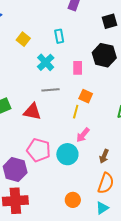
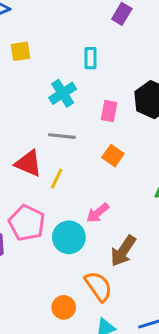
yellow square: (23, 39) -> (21, 51), moved, turned 32
yellow line: (76, 112) -> (57, 179), moved
brown arrow: (104, 156) -> (123, 251), size x1.5
orange semicircle: (106, 183) -> (98, 286), moved, turned -65

